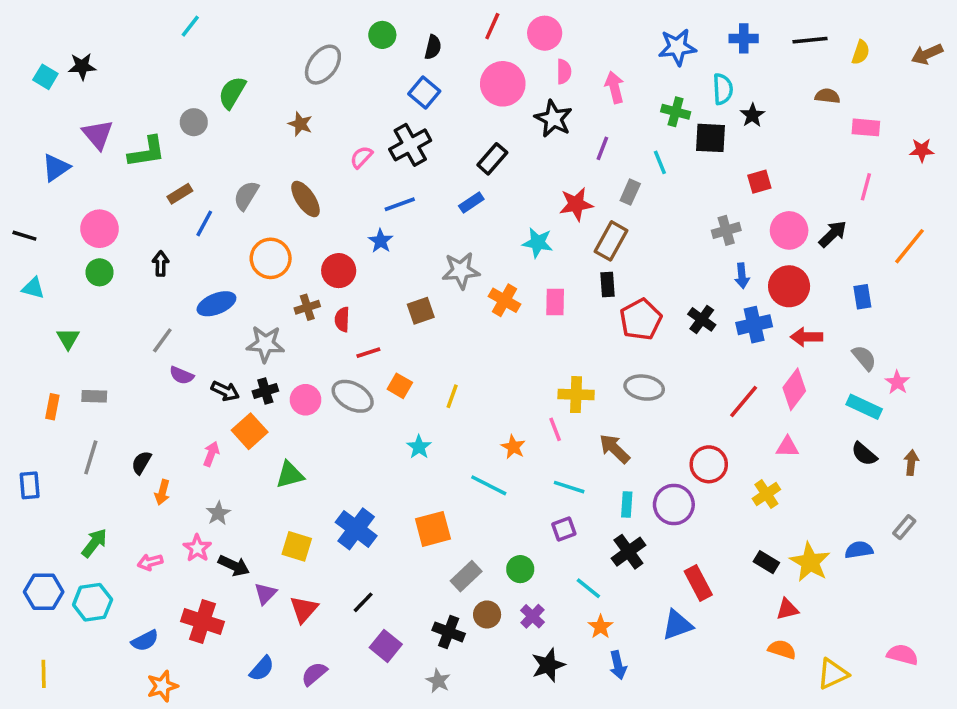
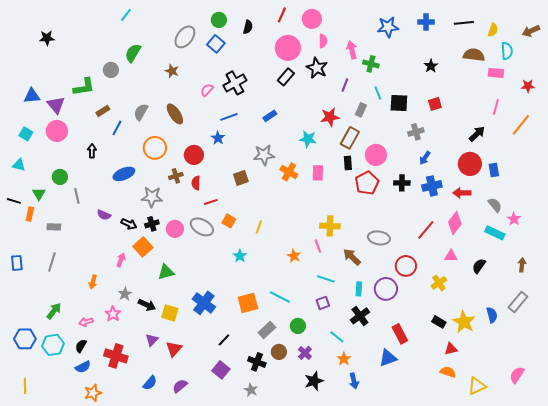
cyan line: (190, 26) -> (126, 15), moved
cyan square: (45, 77) -> (26, 134), moved
cyan semicircle: (723, 89) -> (507, 51), moved
blue square: (424, 93) -> (216, 44), moved
brown semicircle: (827, 96) -> (474, 55), size x1.5
green cross: (676, 112) -> (371, 64), moved
purple triangle: (98, 134) -> (56, 105), moved
black square: (711, 138) -> (399, 103), moved
black rectangle: (492, 159) -> (286, 77), moved
blue triangle: (56, 168) -> (32, 96), turned 30
pink circle: (789, 230) -> (376, 155), moved
black line: (24, 236) -> (14, 201), moved
orange line: (910, 246) -> (521, 125), moved
green circle: (100, 272) -> (60, 177), moved
blue arrow: (742, 276) -> (425, 158), turned 40
red circle: (789, 286) -> (470, 164), moved
black cross: (702, 319) -> (402, 183), turned -35
gray line: (162, 340) -> (77, 196), moved, turned -49
gray ellipse: (644, 388) -> (379, 238), moved
orange rectangle: (52, 407) -> (30, 214), moved
black semicircle: (864, 454) -> (479, 266), moved, turned 84
black semicircle: (141, 463) -> (81, 346), moved
blue rectangle: (30, 485) -> (17, 263), moved
cyan line: (489, 485) -> (280, 297), moved
gray rectangle: (904, 527) -> (518, 302), size x1.5
blue semicircle: (859, 550) -> (492, 315), turned 84
black arrow: (234, 566) -> (147, 305), moved
black line: (363, 602) -> (224, 340), moved
pink semicircle: (903, 655) -> (517, 375), turned -72

